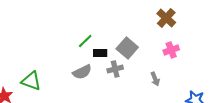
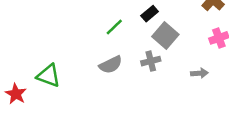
black rectangle: (100, 53) -> (150, 14), moved, turned -40
gray arrow: (155, 79) -> (199, 73), turned -72

